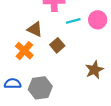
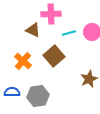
brown triangle: (35, 29) -> (33, 30), moved
brown square: (57, 45) -> (54, 56), size x1.5

